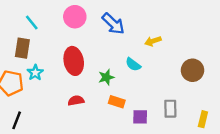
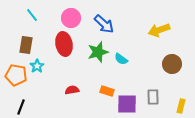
cyan line: (32, 23) -> (32, 15), moved
yellow arrow: (153, 41) -> (159, 30), moved, size x1.5
red ellipse: (74, 61) -> (64, 44), moved
green star: (106, 77) -> (98, 52), moved, size x1.5
purple square: (140, 117) -> (127, 104), size x1.5

